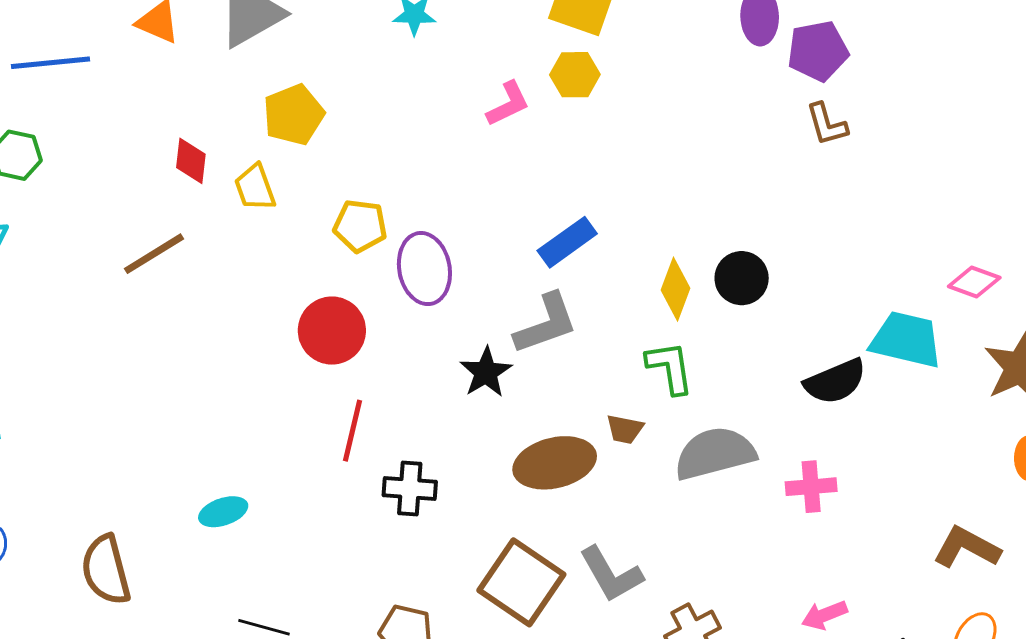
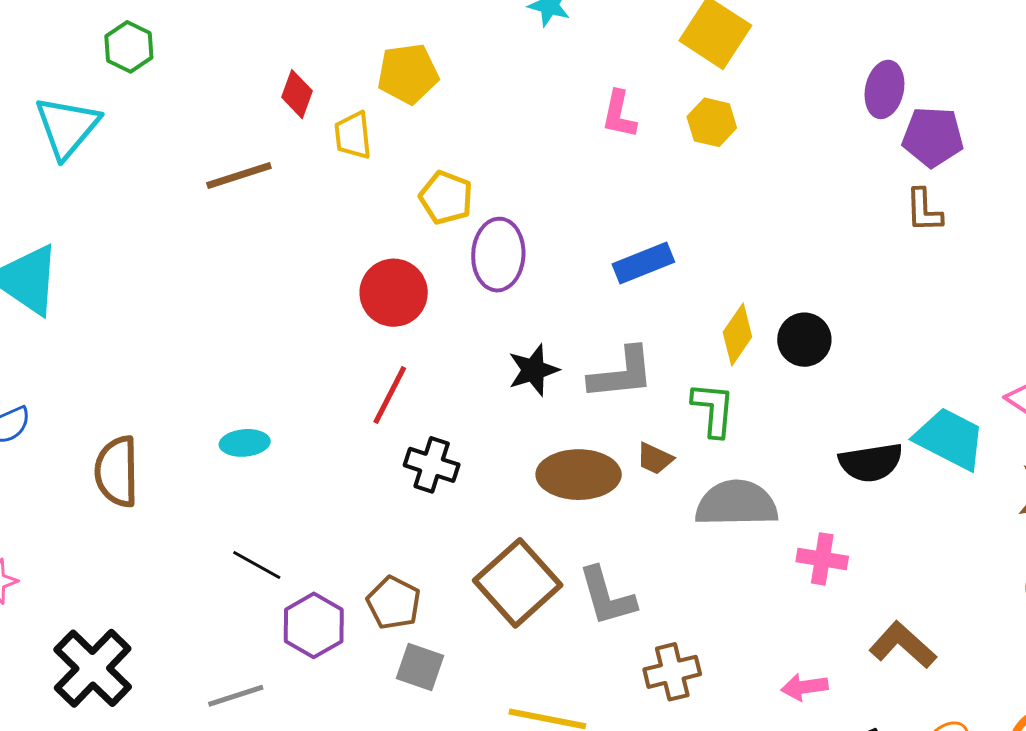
yellow hexagon: (575, 75) -> (712, 122), moved
pink L-shape: (508, 104) -> (619, 114), turned 114
gray L-shape: (546, 324) -> (622, 373), moved
brown L-shape: (967, 547) -> (903, 645), moved

